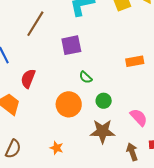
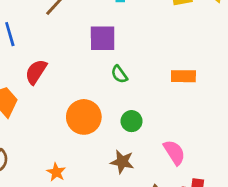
green semicircle: (86, 77) -> (119, 74), moved
brown star: (102, 131) -> (122, 162), size x0.7

